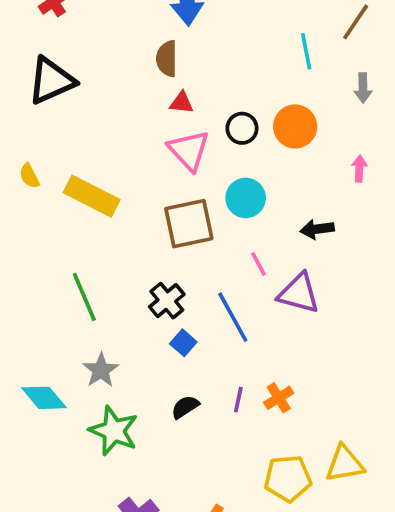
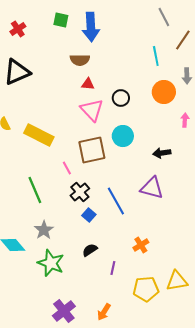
brown semicircle: (167, 59) -> (80, 60), turned -90
orange circle: (295, 126) -> (164, 92), moved
pink line: (258, 264) -> (67, 168), moved
purple line: (238, 400) -> (113, 268), moved

